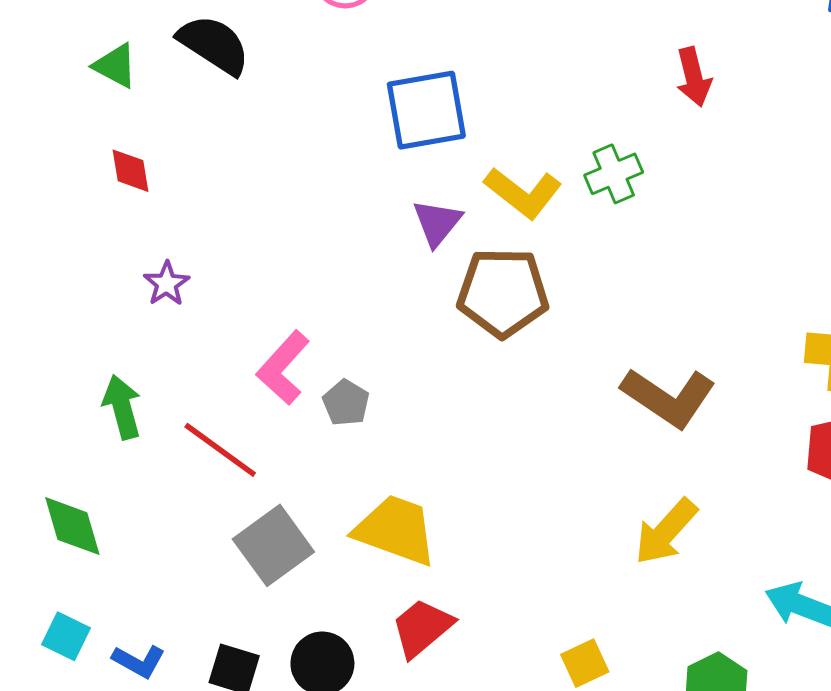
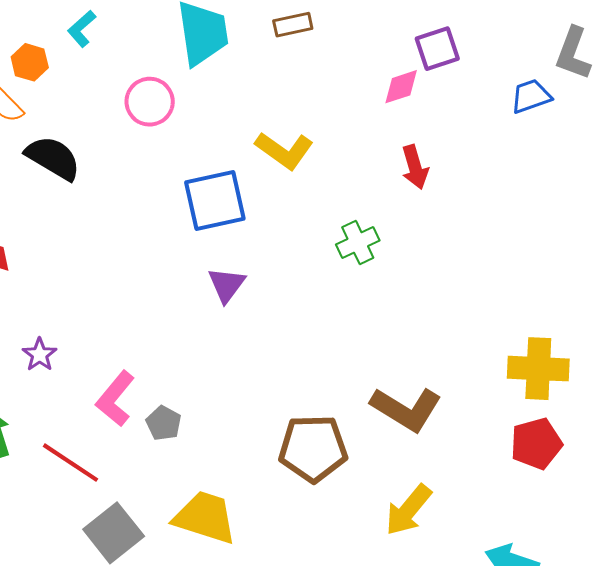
yellow L-shape: (523, 193) -> (284, 150), moved
purple star: (167, 284) -> (40, 355), moved
brown pentagon: (503, 293) -> (313, 448), moved

